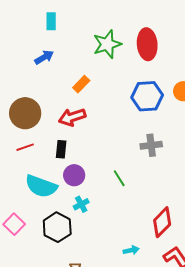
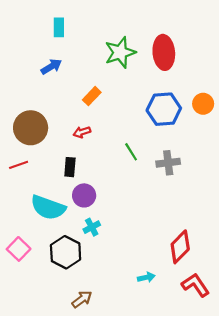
red arrow: (72, 117) -> (82, 132), size x0.6
red line: (25, 147) -> (19, 165), moved
green line: (119, 178) -> (131, 152), moved

